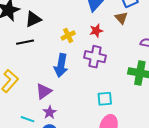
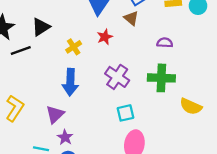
black triangle: (33, 19) -> (41, 27), moved
black line: (25, 42) -> (21, 51), moved
purple cross: (95, 57) -> (117, 77), moved, turned 30

